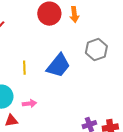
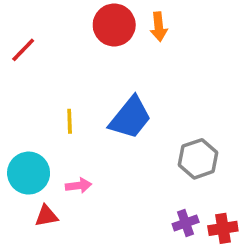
gray hexagon: (96, 50) -> (198, 159), moved

